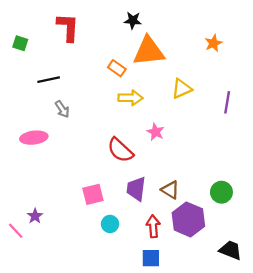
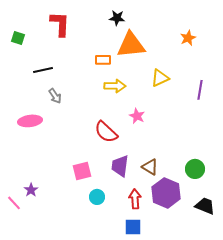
orange rectangle: (117, 68) -> (103, 60), turned -35
black trapezoid: (231, 250) -> (205, 206), moved

